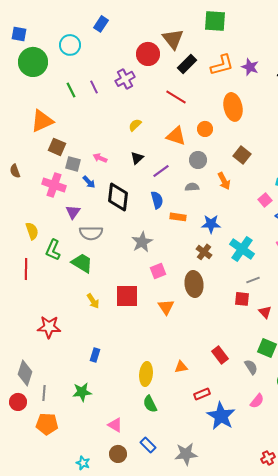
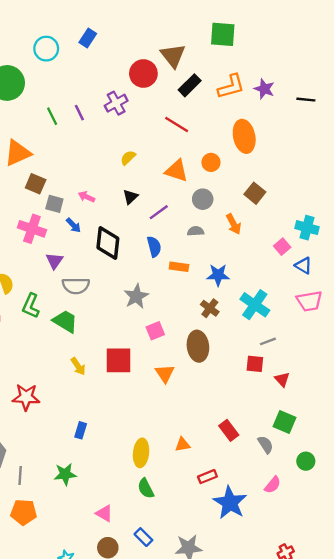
cyan circle: (70, 45) -> (46, 49), moved

